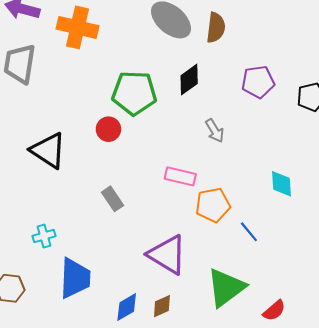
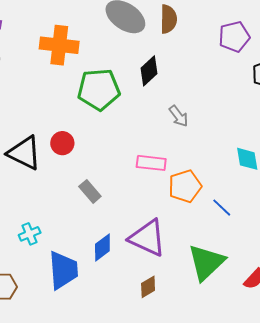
orange cross: (77, 27) -> (59, 45), moved
purple pentagon: (258, 82) -> (234, 37), moved
red circle: (108, 129) -> (62, 143), moved
blue diamond: (127, 307) -> (102, 248), moved

